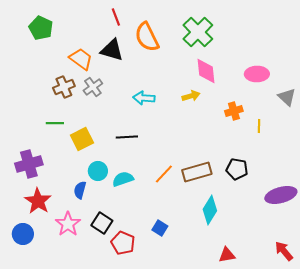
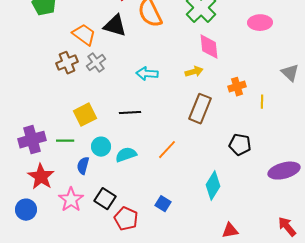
pink ellipse: (257, 74) -> (260, 23), moved
green line: (55, 123) -> (65, 141), moved
brown rectangle: (197, 172) -> (200, 109), moved, turned -52

